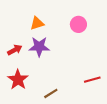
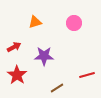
purple star: (39, 47) -> (44, 56), moved
brown line: (51, 93) -> (57, 88), moved

